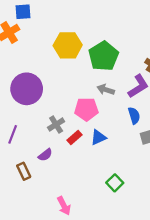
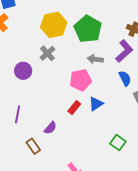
purple circle: (27, 89) -> (23, 71), size x0.6
gray cross: (56, 124) -> (47, 53), moved

